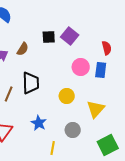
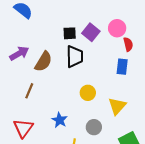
brown semicircle: (23, 49) -> (43, 62), moved, size x1.5
pink circle: (81, 67) -> (117, 28), moved
black trapezoid: (31, 83) -> (75, 56), moved

